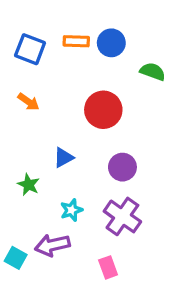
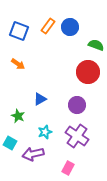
orange rectangle: (76, 41) -> (48, 26), turned -56
red circle: (103, 110) -> (88, 72), moved
cyan square: (16, 258) -> (10, 143), moved
pink rectangle: (108, 267) -> (68, 168), turned 48

